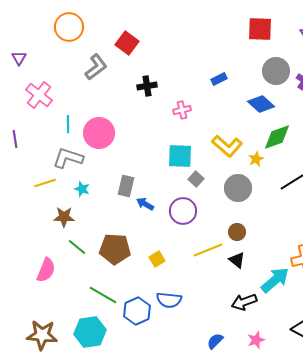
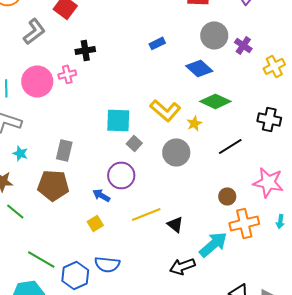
pink cross: (182, 110) -> (67, 74), moved
pink circle: (99, 133) -> (37, 81), moved
green diamond: (277, 137) -> (215, 101), turned 44
blue arrow: (145, 204) -> (101, 195), moved
brown circle: (237, 232) -> (227, 196), moved
brown pentagon: (115, 249) -> (53, 185), moved

